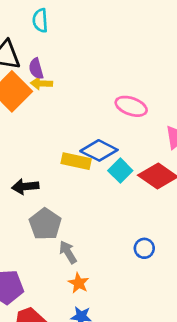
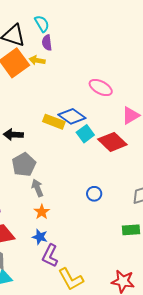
cyan semicircle: (40, 20) -> (42, 24), moved, turned 144
purple semicircle: (36, 69) -> (47, 43), moved

